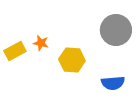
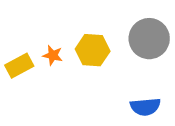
yellow hexagon: (72, 60) -> (93, 50), moved

